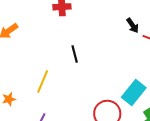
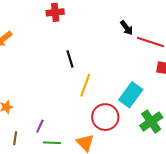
yellow line: (43, 82) -> (85, 85), moved

